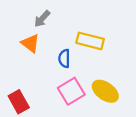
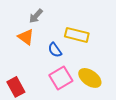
blue semicircle: (64, 58) -> (55, 50), turned -35

